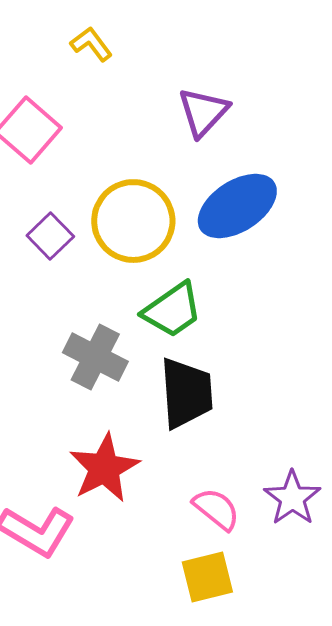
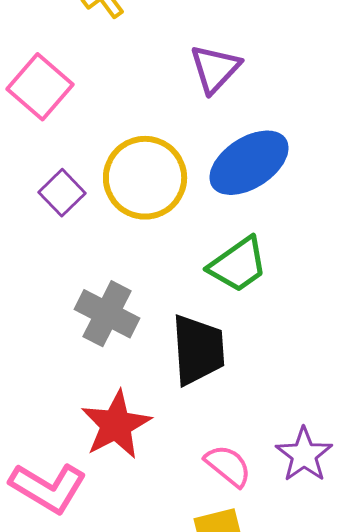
green trapezoid: (172, 310) -> (238, 265), moved

